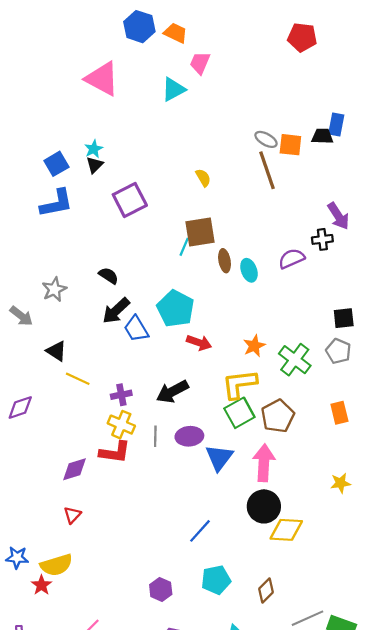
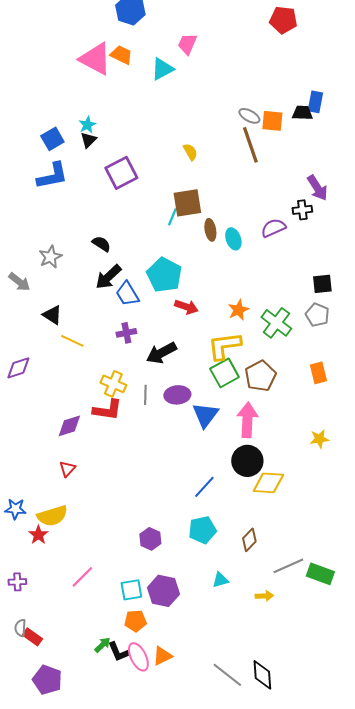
orange trapezoid: (176, 33) -> (121, 55), moved
purple cross: (121, 395) -> (126, 333), moved
blue line: (200, 531) -> (204, 487), moved

